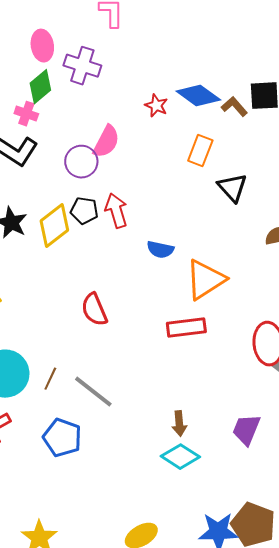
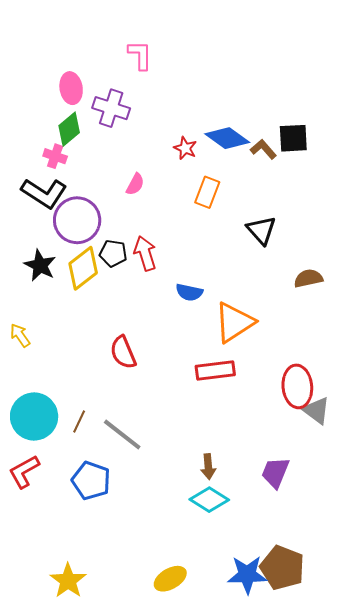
pink semicircle: (106, 142) -> (135, 184), size x0.7
orange rectangle: (200, 151) -> (207, 192), moved
purple circle: (81, 162) -> (77, 220), moved, size x1.4

